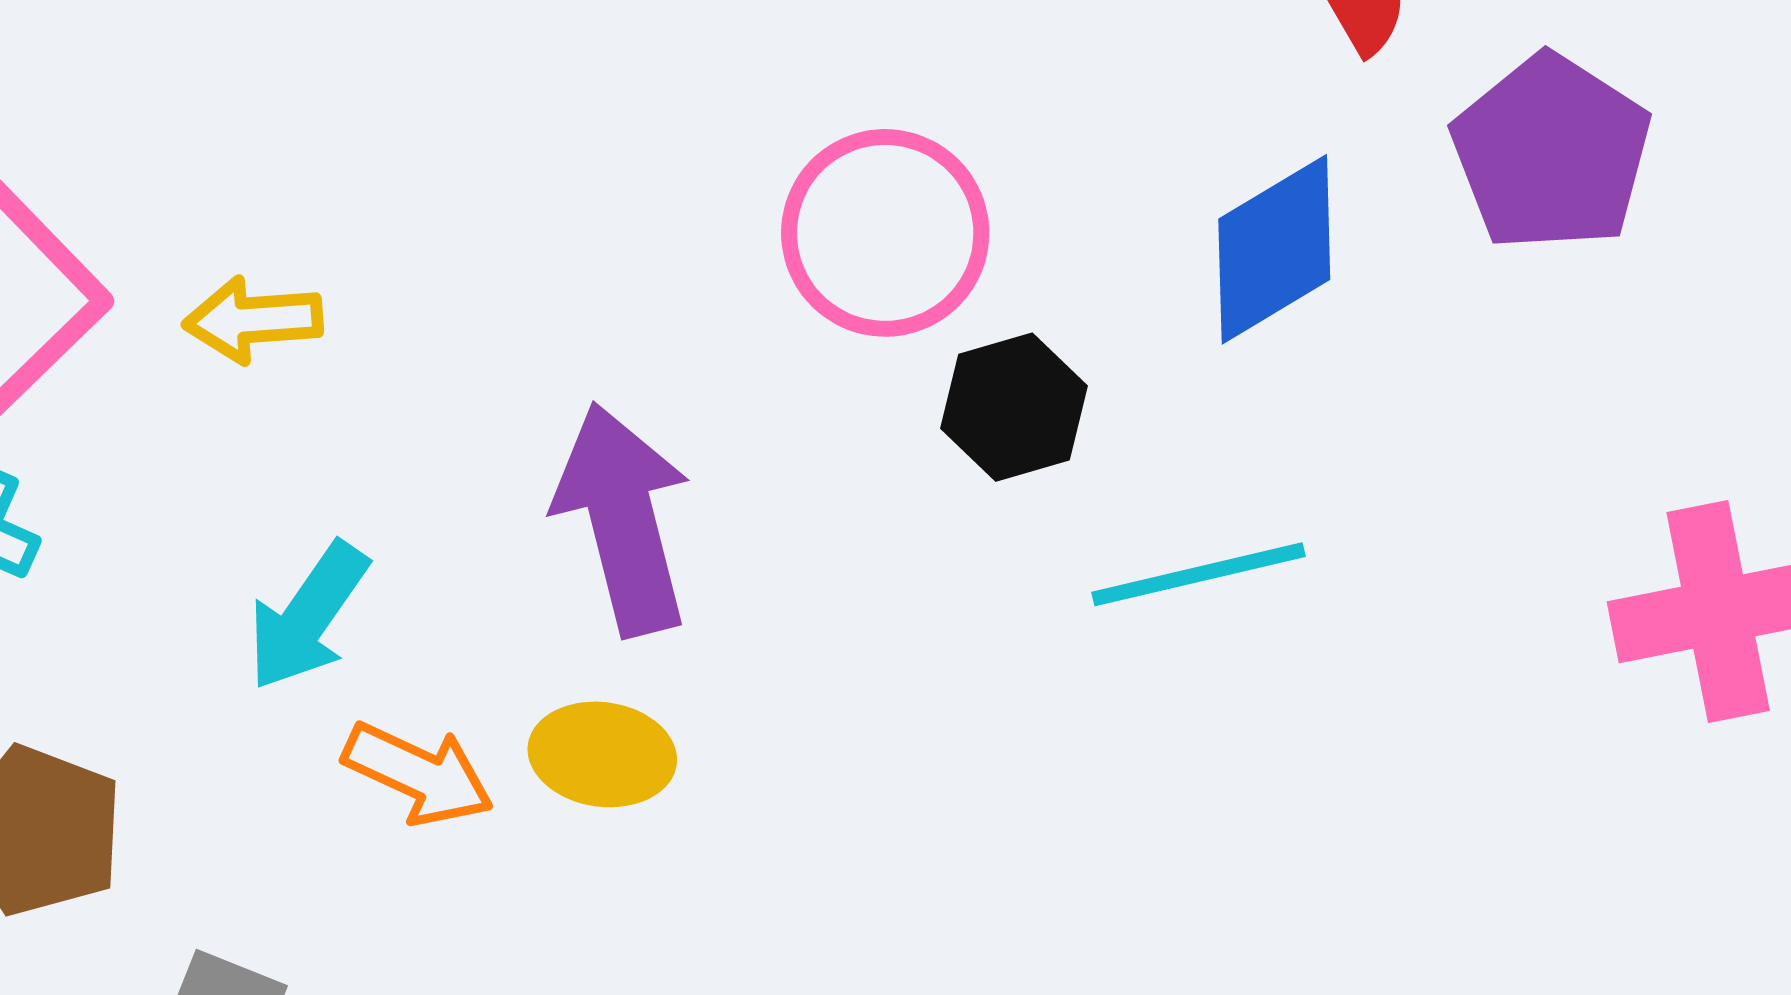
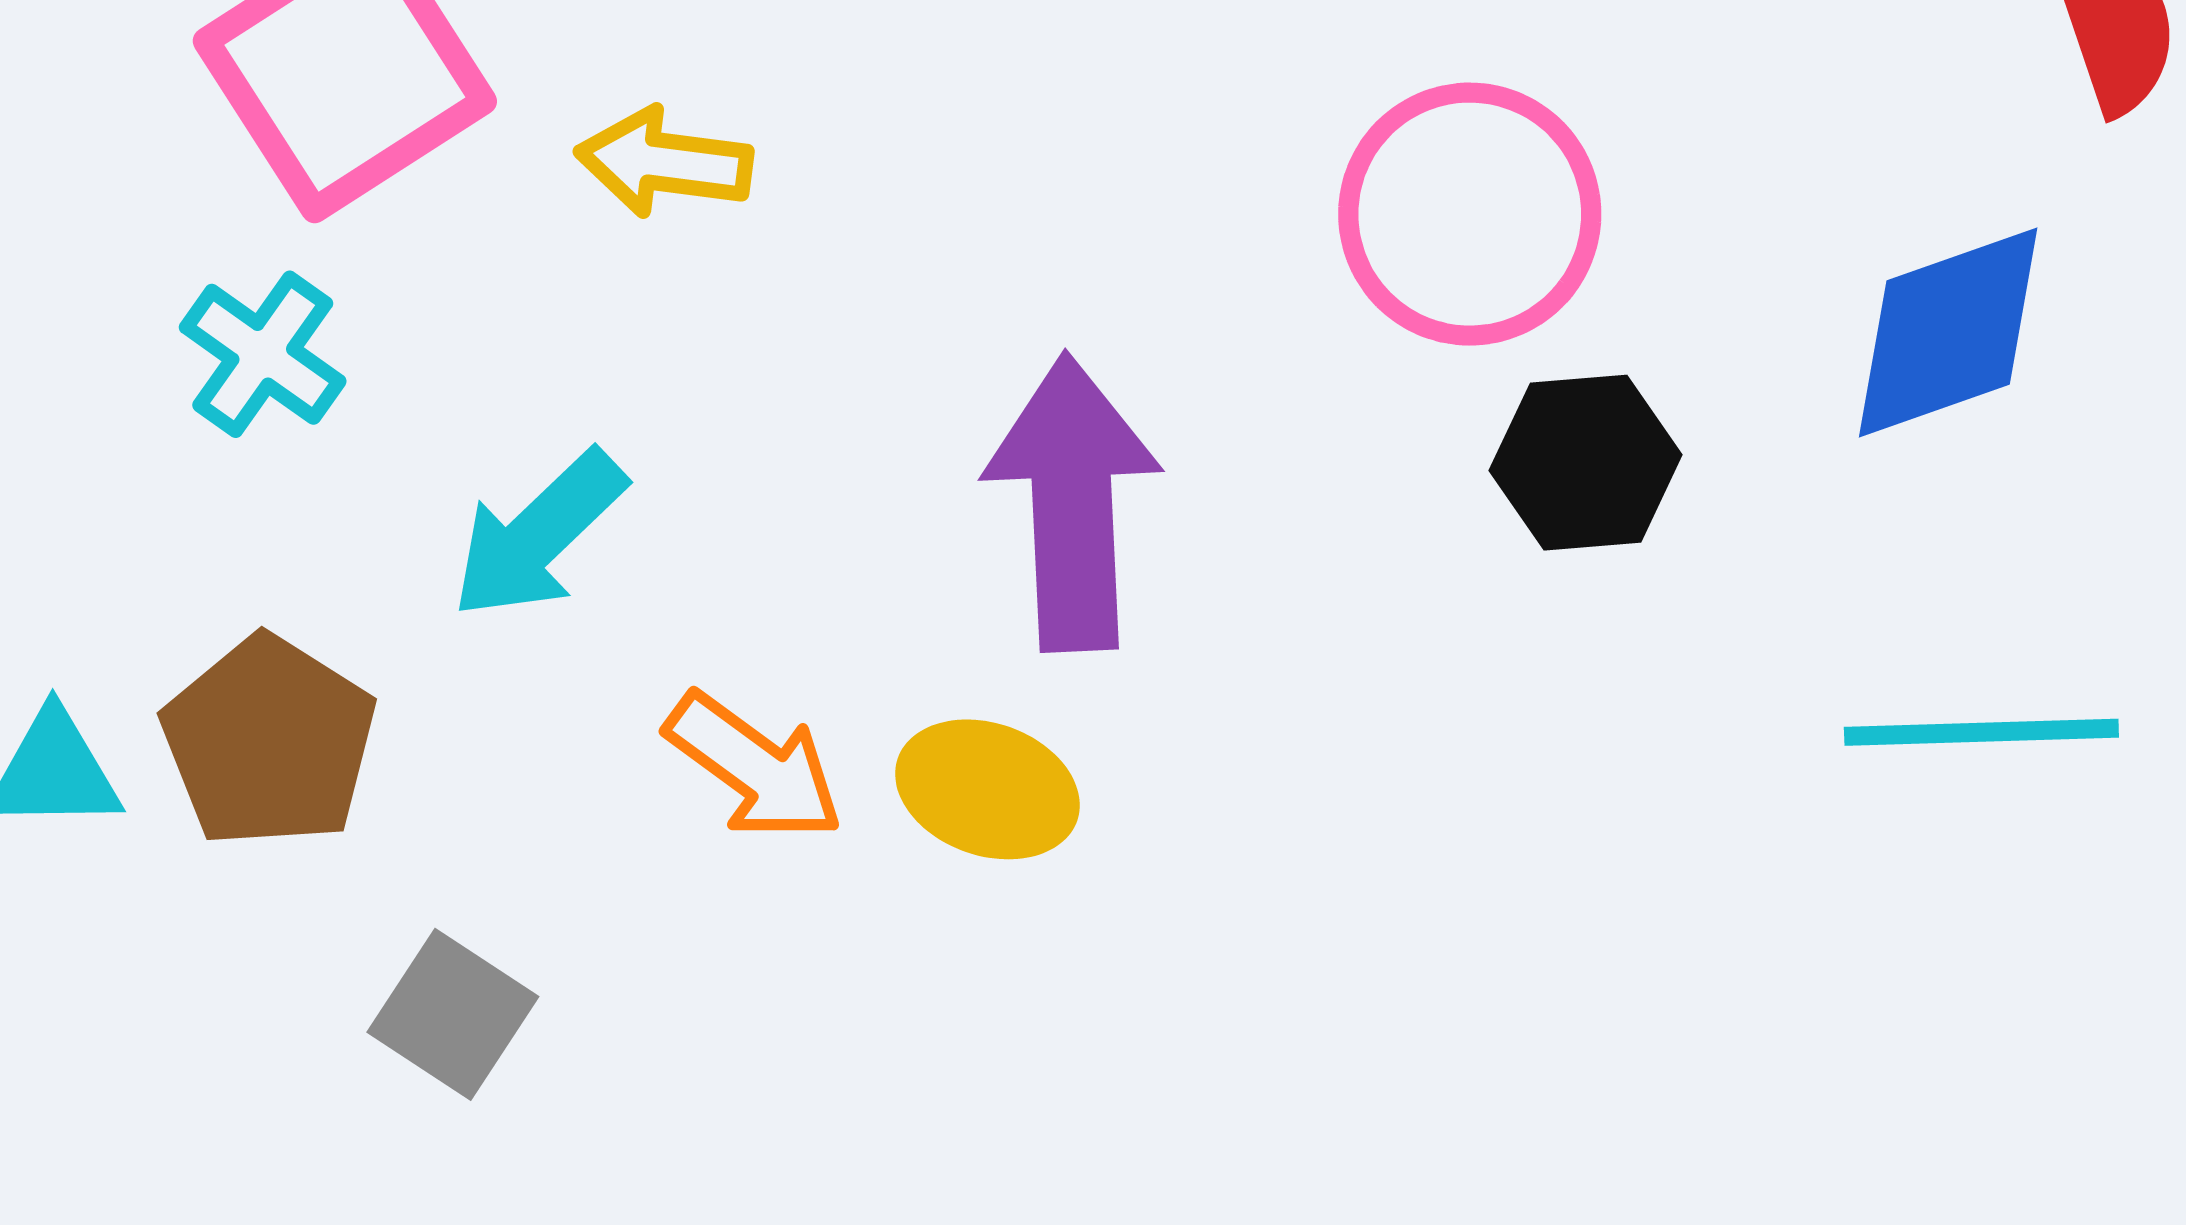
cyan line: (1198, 574) -> (1981, 732), moved
cyan arrow: (308, 616) -> (538, 535), moved

